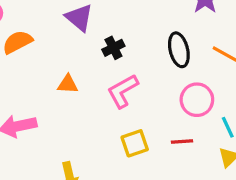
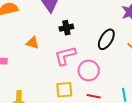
black ellipse: (179, 50) -> (106, 39), turned 30
pink circle: (197, 100) -> (89, 70), moved

